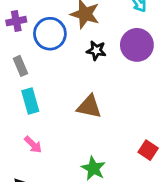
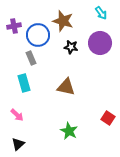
gray rectangle: (20, 66) -> (31, 58), moved
pink arrow: (33, 145) -> (17, 115), moved

